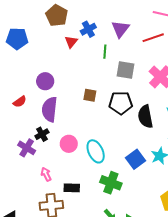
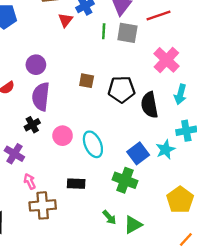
gray square: (125, 70) -> (127, 33), moved
purple cross: (27, 148) -> (14, 154), moved
pink arrow: (46, 174) -> (30, 181), moved
green cross: (111, 183) -> (125, 180), moved
black rectangle: (72, 188) -> (76, 184), moved

